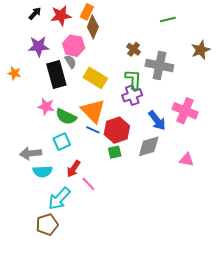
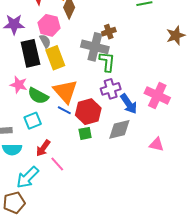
brown cross: (134, 49) -> (109, 32), turned 32
gray cross: (159, 65) -> (95, 47), moved
yellow rectangle: (95, 78) -> (55, 58), moved, turned 35
purple cross: (132, 95) -> (111, 89), moved

